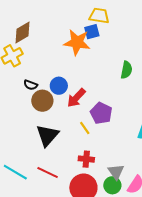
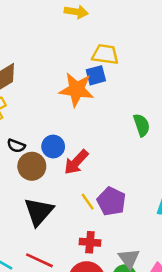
green semicircle: (126, 70) -> (142, 125), turned -30
purple pentagon: (101, 113) -> (111, 201), moved

